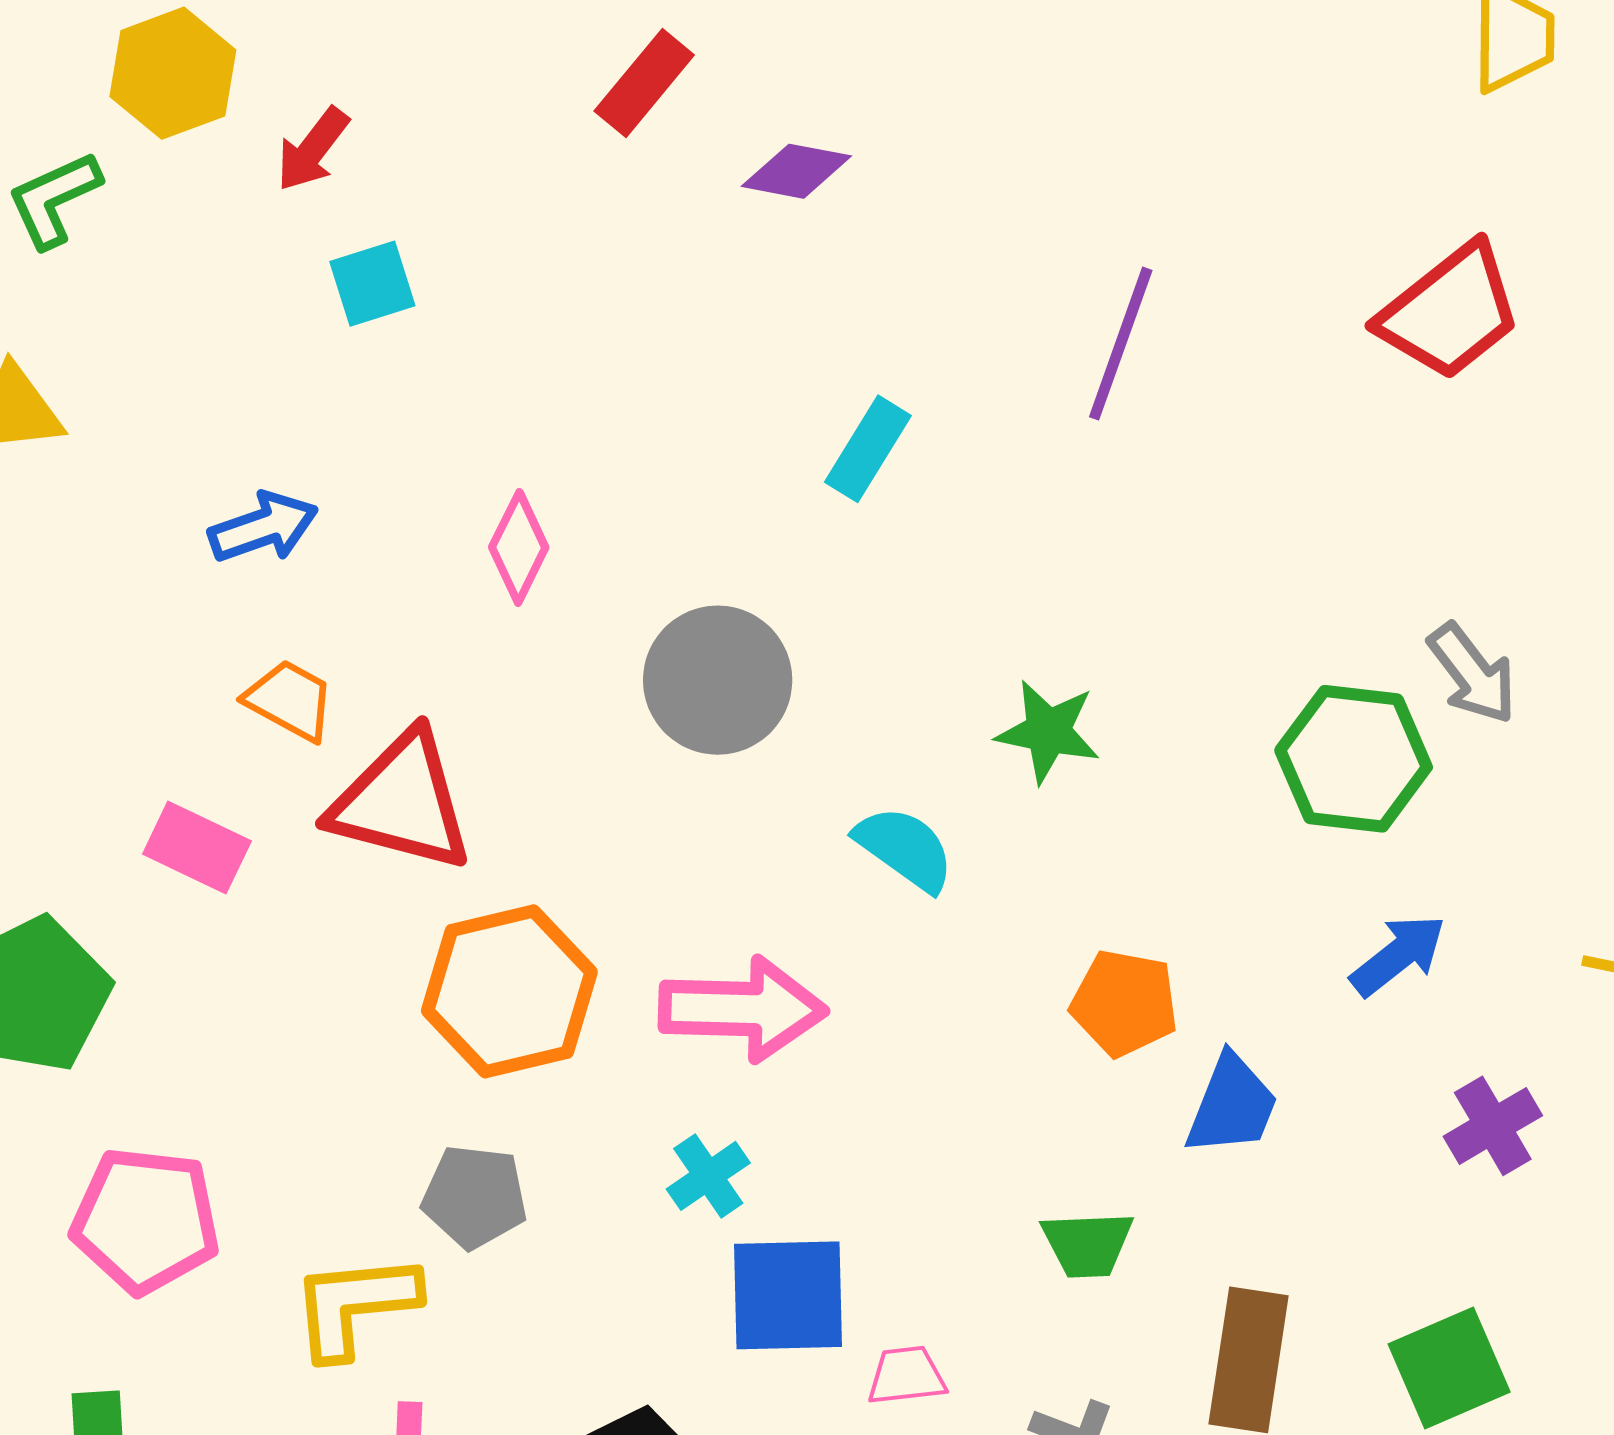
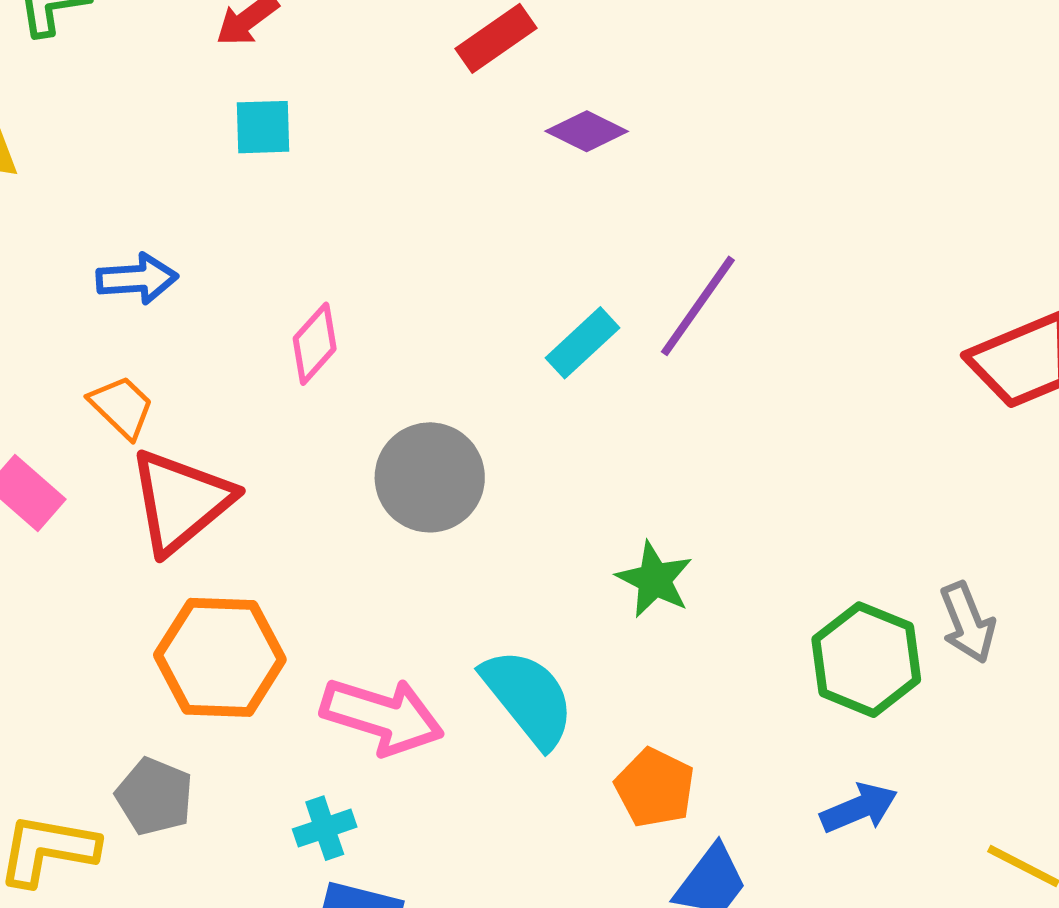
purple line: (1121, 344) -> (698, 306), moved
red triangle: (401, 802) -> (181, 501), turned 50
cyan semicircle: (905, 848) -> (528, 698), moved, size x1.4

